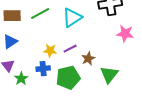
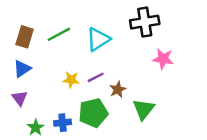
brown rectangle: (12, 16) -> (25, 37), turned -72
blue cross: (43, 69) -> (63, 123), moved
green star: (21, 79) -> (36, 128), moved

